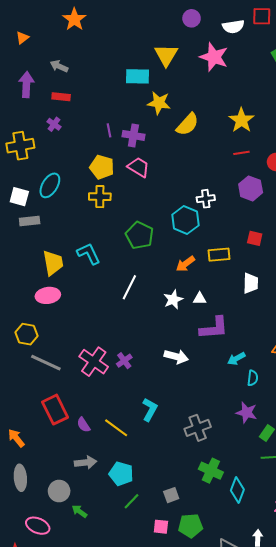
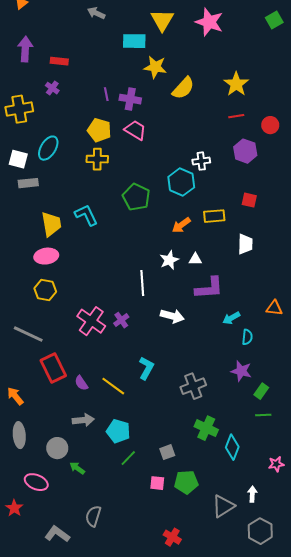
gray arrow: (59, 66) -> (96, 13), moved
white line: (129, 287) -> (142, 283), moved, turned -30
yellow hexagon: (26, 334) -> (45, 290), moved
gray line: (46, 363) -> (28, 334), moved

